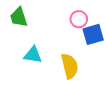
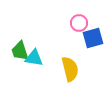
green trapezoid: (19, 17) -> (20, 51), moved

